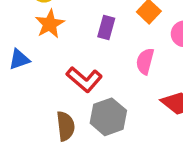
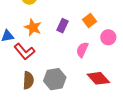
orange star: (50, 24) -> (33, 27), moved, turned -30
red L-shape: (84, 79) -> (24, 51), moved

